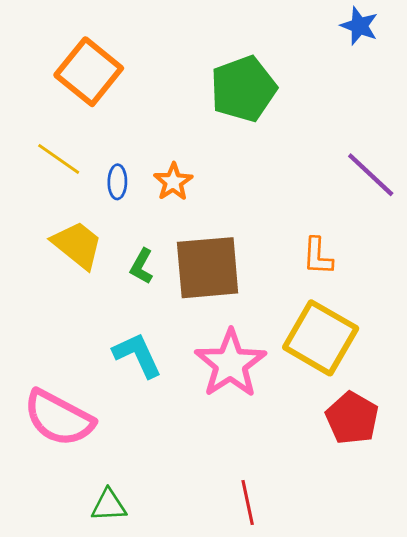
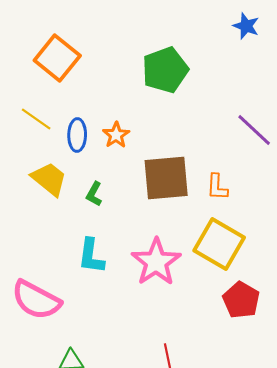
blue ellipse: (117, 182) -> (77, 135), size x1.4
brown square: (208, 268) -> (166, 178), moved
cyan L-shape: (137, 355) -> (91, 256), turned -147

